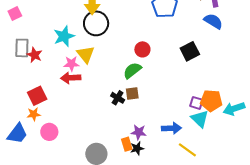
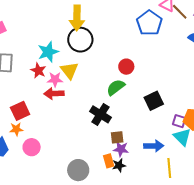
black square: (190, 51) -> (154, 101), moved
red star: (35, 55) -> (38, 71), moved
brown square: (132, 94) -> (117, 137), moved
black cross: (118, 98) -> (100, 114), size x1.5
yellow line: (187, 150) -> (169, 168), turned 48

